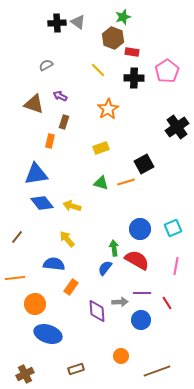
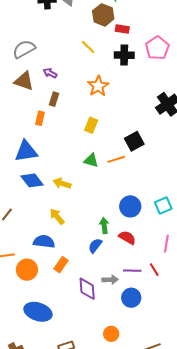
gray semicircle: (46, 65) -> (24, 49), moved, size x1.6
yellow rectangle: (101, 148) -> (91, 125), turned -49
red semicircle: (137, 260) -> (127, 238), size x0.7
red line: (167, 303) -> (154, 270), moved
orange circle: (35, 304) -> (27, 270), moved

